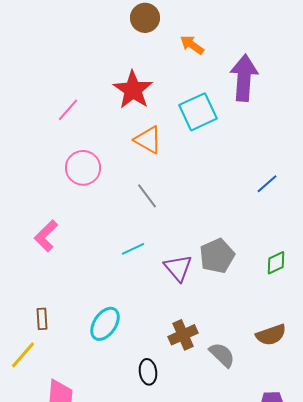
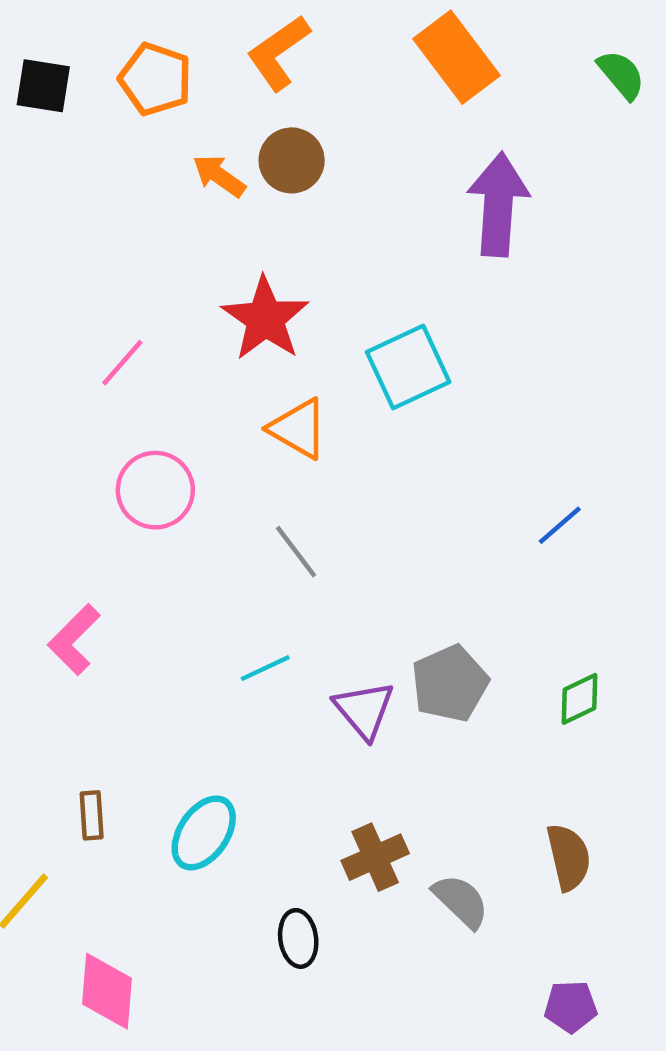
orange arrow: (192, 45) -> (219, 176), moved
purple arrow: (244, 78) -> (498, 204), moved
brown rectangle: (42, 319) -> (92, 815), moved
brown semicircle: (271, 335) -> (569, 857), turned -84

